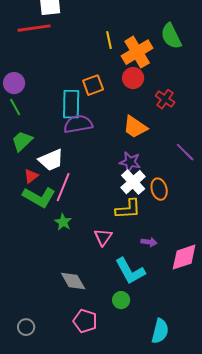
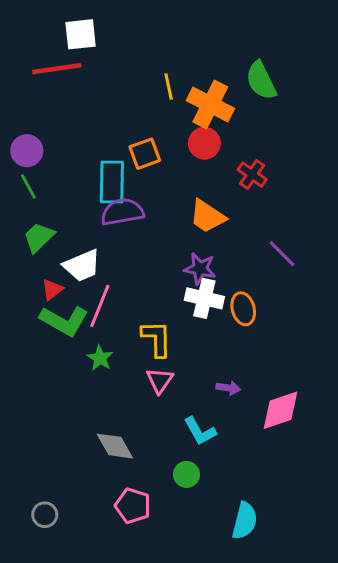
orange cross: (137, 52) -> (210, 104), turned -32
white cross: (133, 182) -> (204, 298), turned -35
yellow L-shape: (128, 209) -> (157, 339), moved, turned -88
cyan L-shape: (130, 271) -> (200, 431), size x0.7

